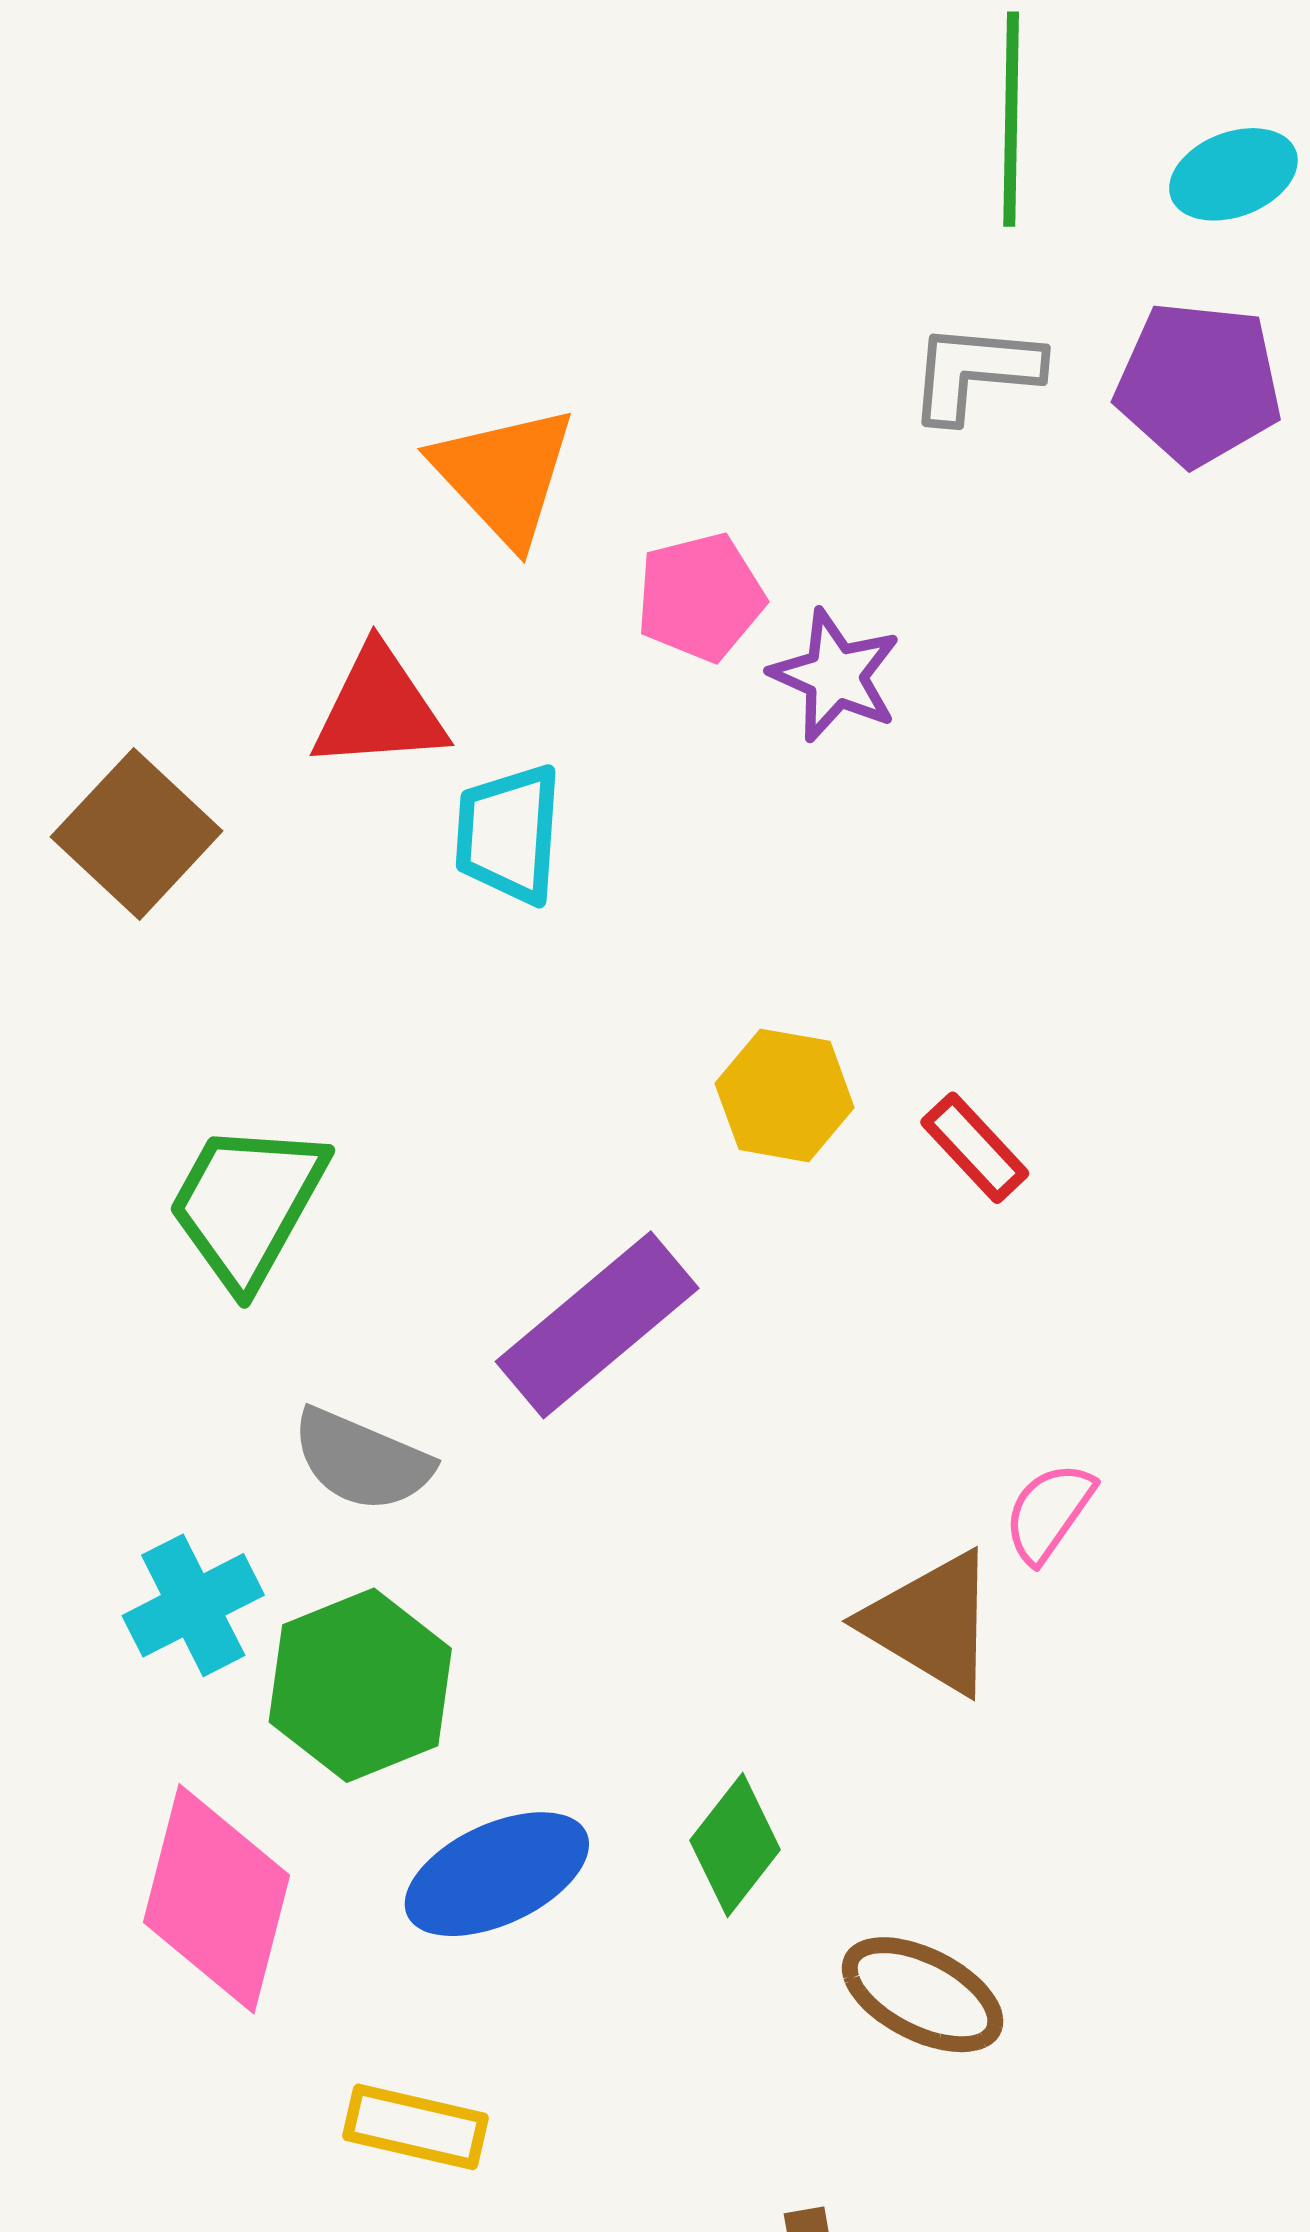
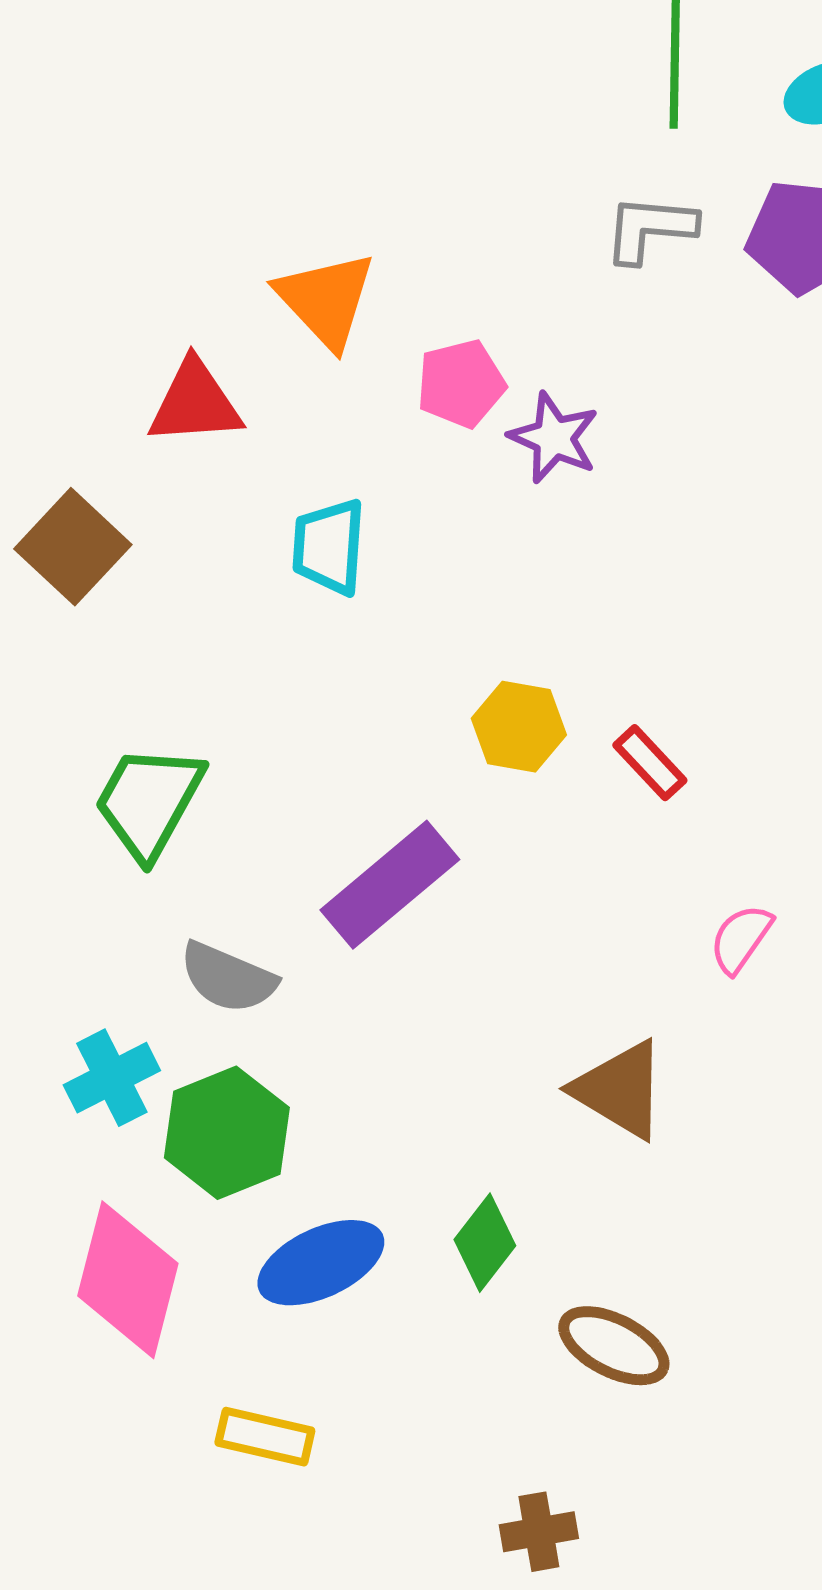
red triangle: (379, 709) -> (195, 403), moved
pink semicircle: (1049, 1512) -> (741, 939), moved

